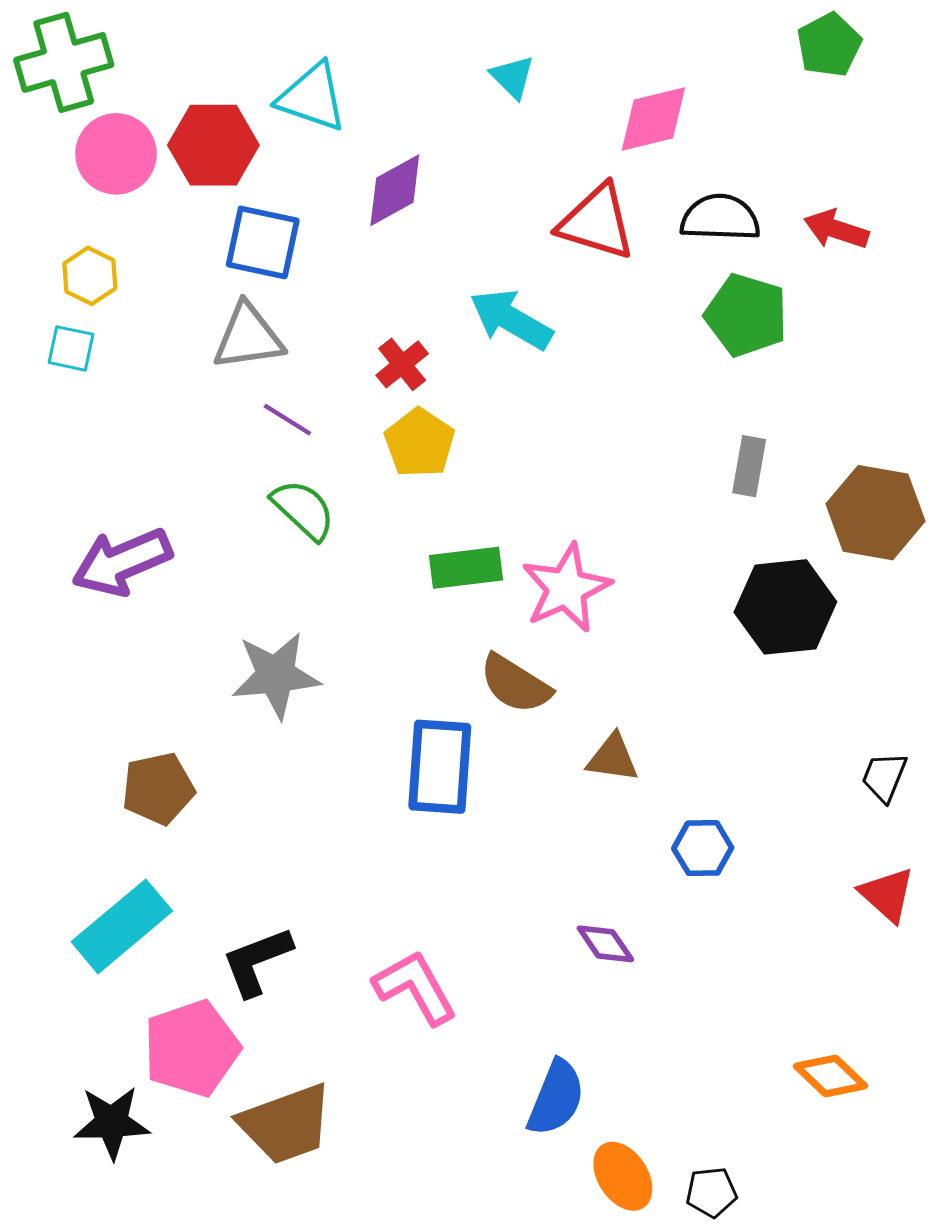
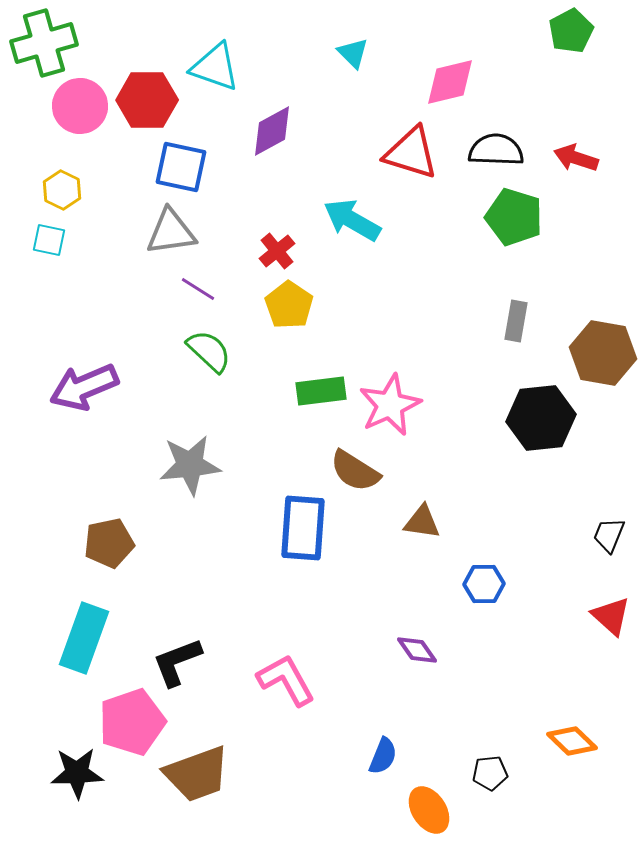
cyan rectangle: (122, 926) -> (84, 638), turned -30
blue semicircle: (556, 1098) -> (383, 756), size x0.7
black pentagon: (711, 1192) -> (490, 773), moved

